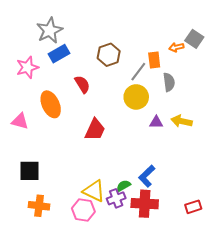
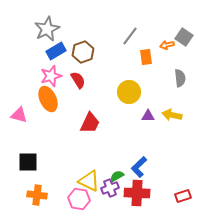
brown hexagon: (109, 55) -> (83, 52), moved
pink star: (27, 67) -> (51, 76), moved
gray line: (138, 72) -> (130, 36), moved
gray semicircle: (169, 82) -> (180, 78), moved

